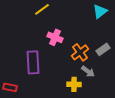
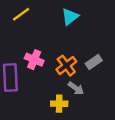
cyan triangle: (100, 11) -> (70, 17), moved
pink cross: (55, 37) -> (34, 60), moved

